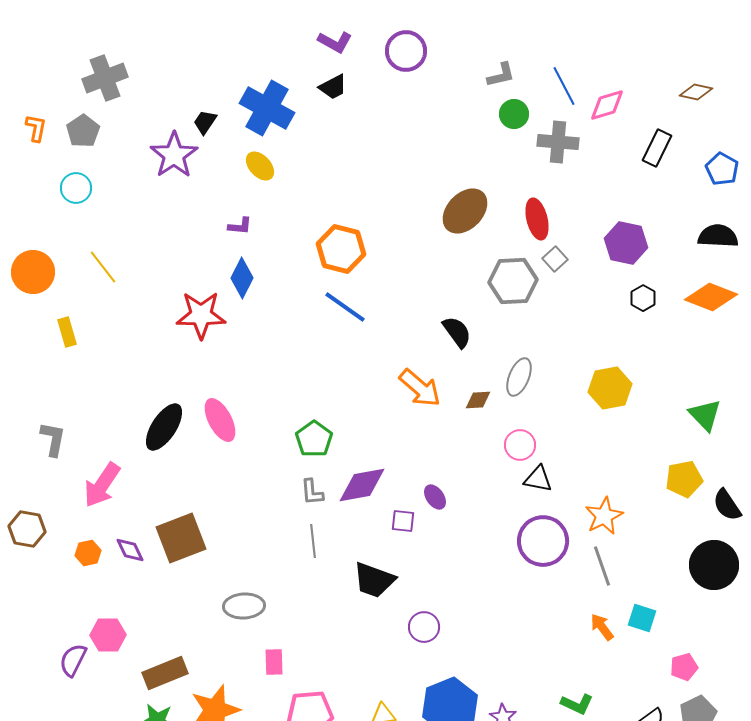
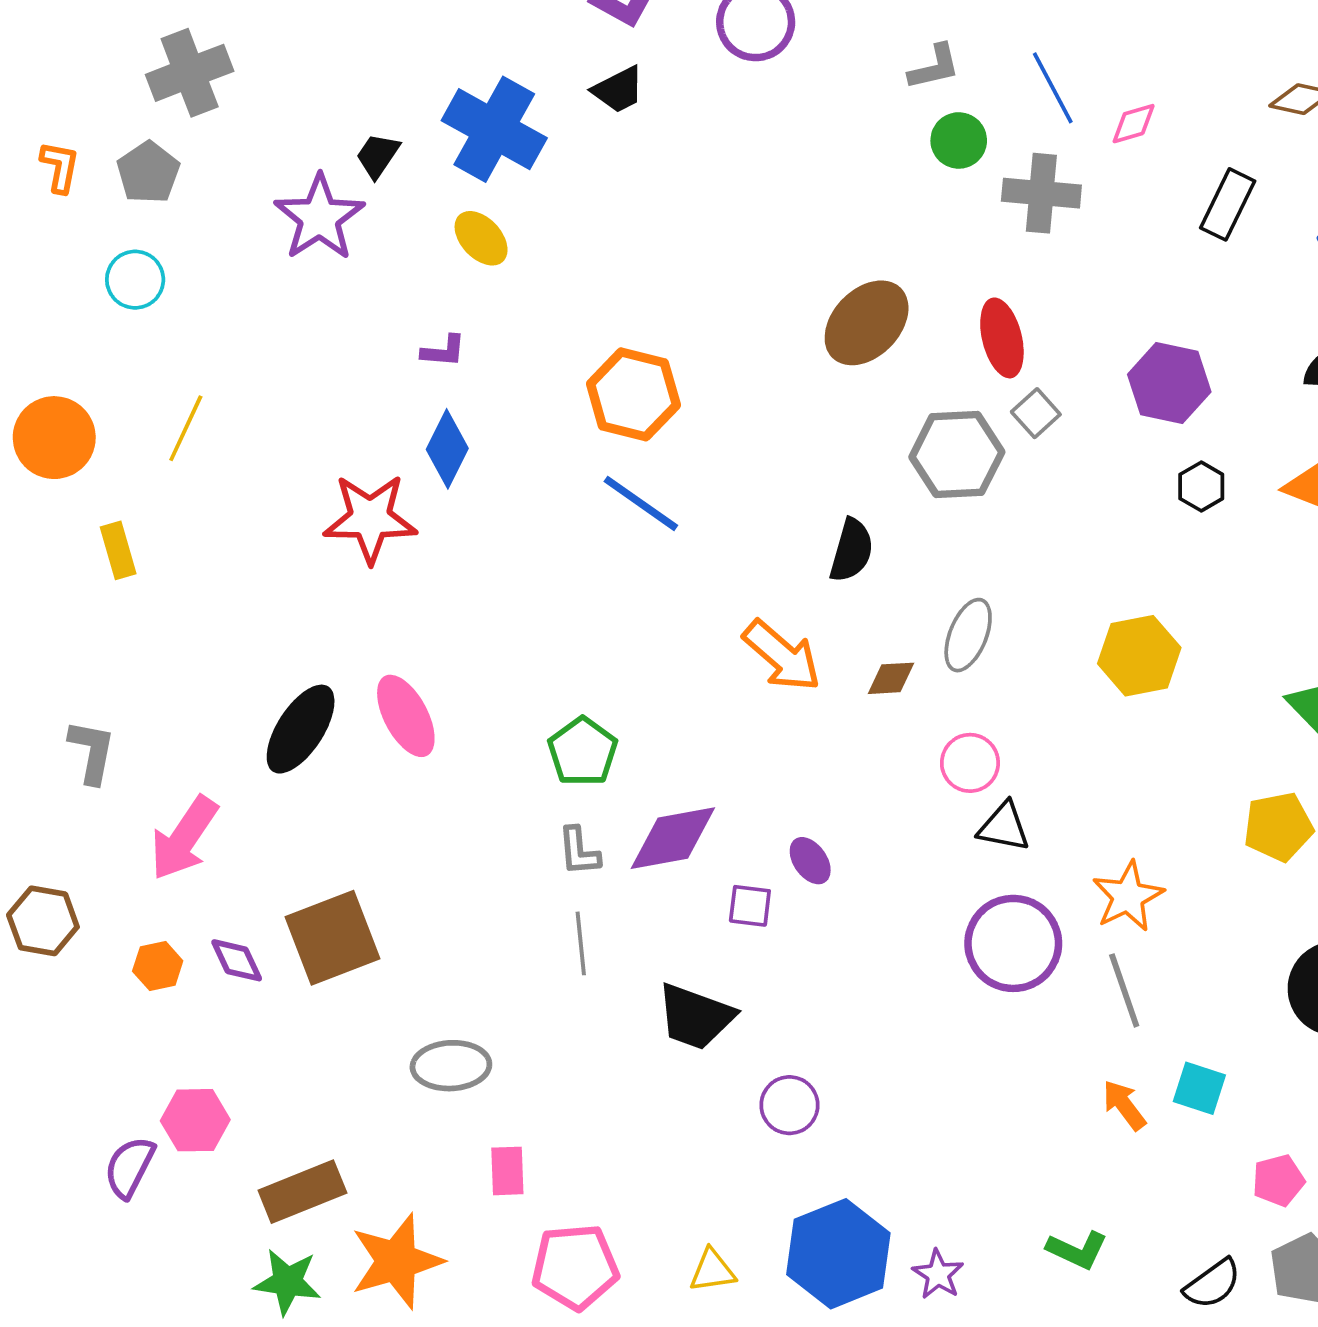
pink diamond: (607, 105) -> (1134, 124), size x0.7
yellow line: (103, 267) -> (186, 428), turned 63
black semicircle: (457, 332) -> (852, 550), turned 52

